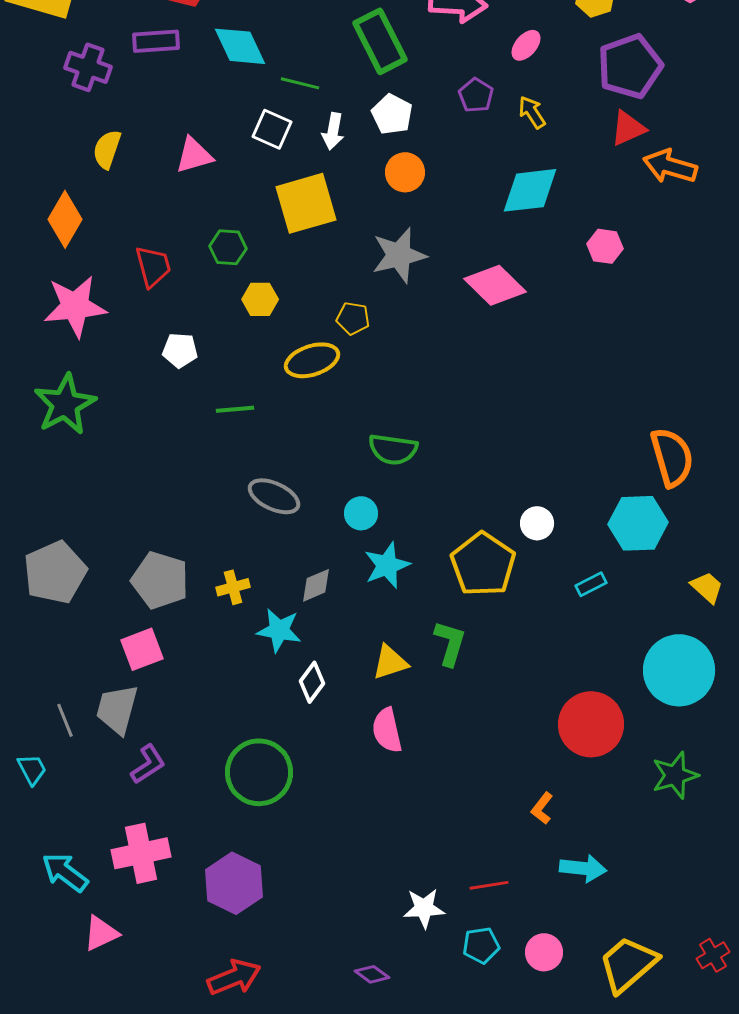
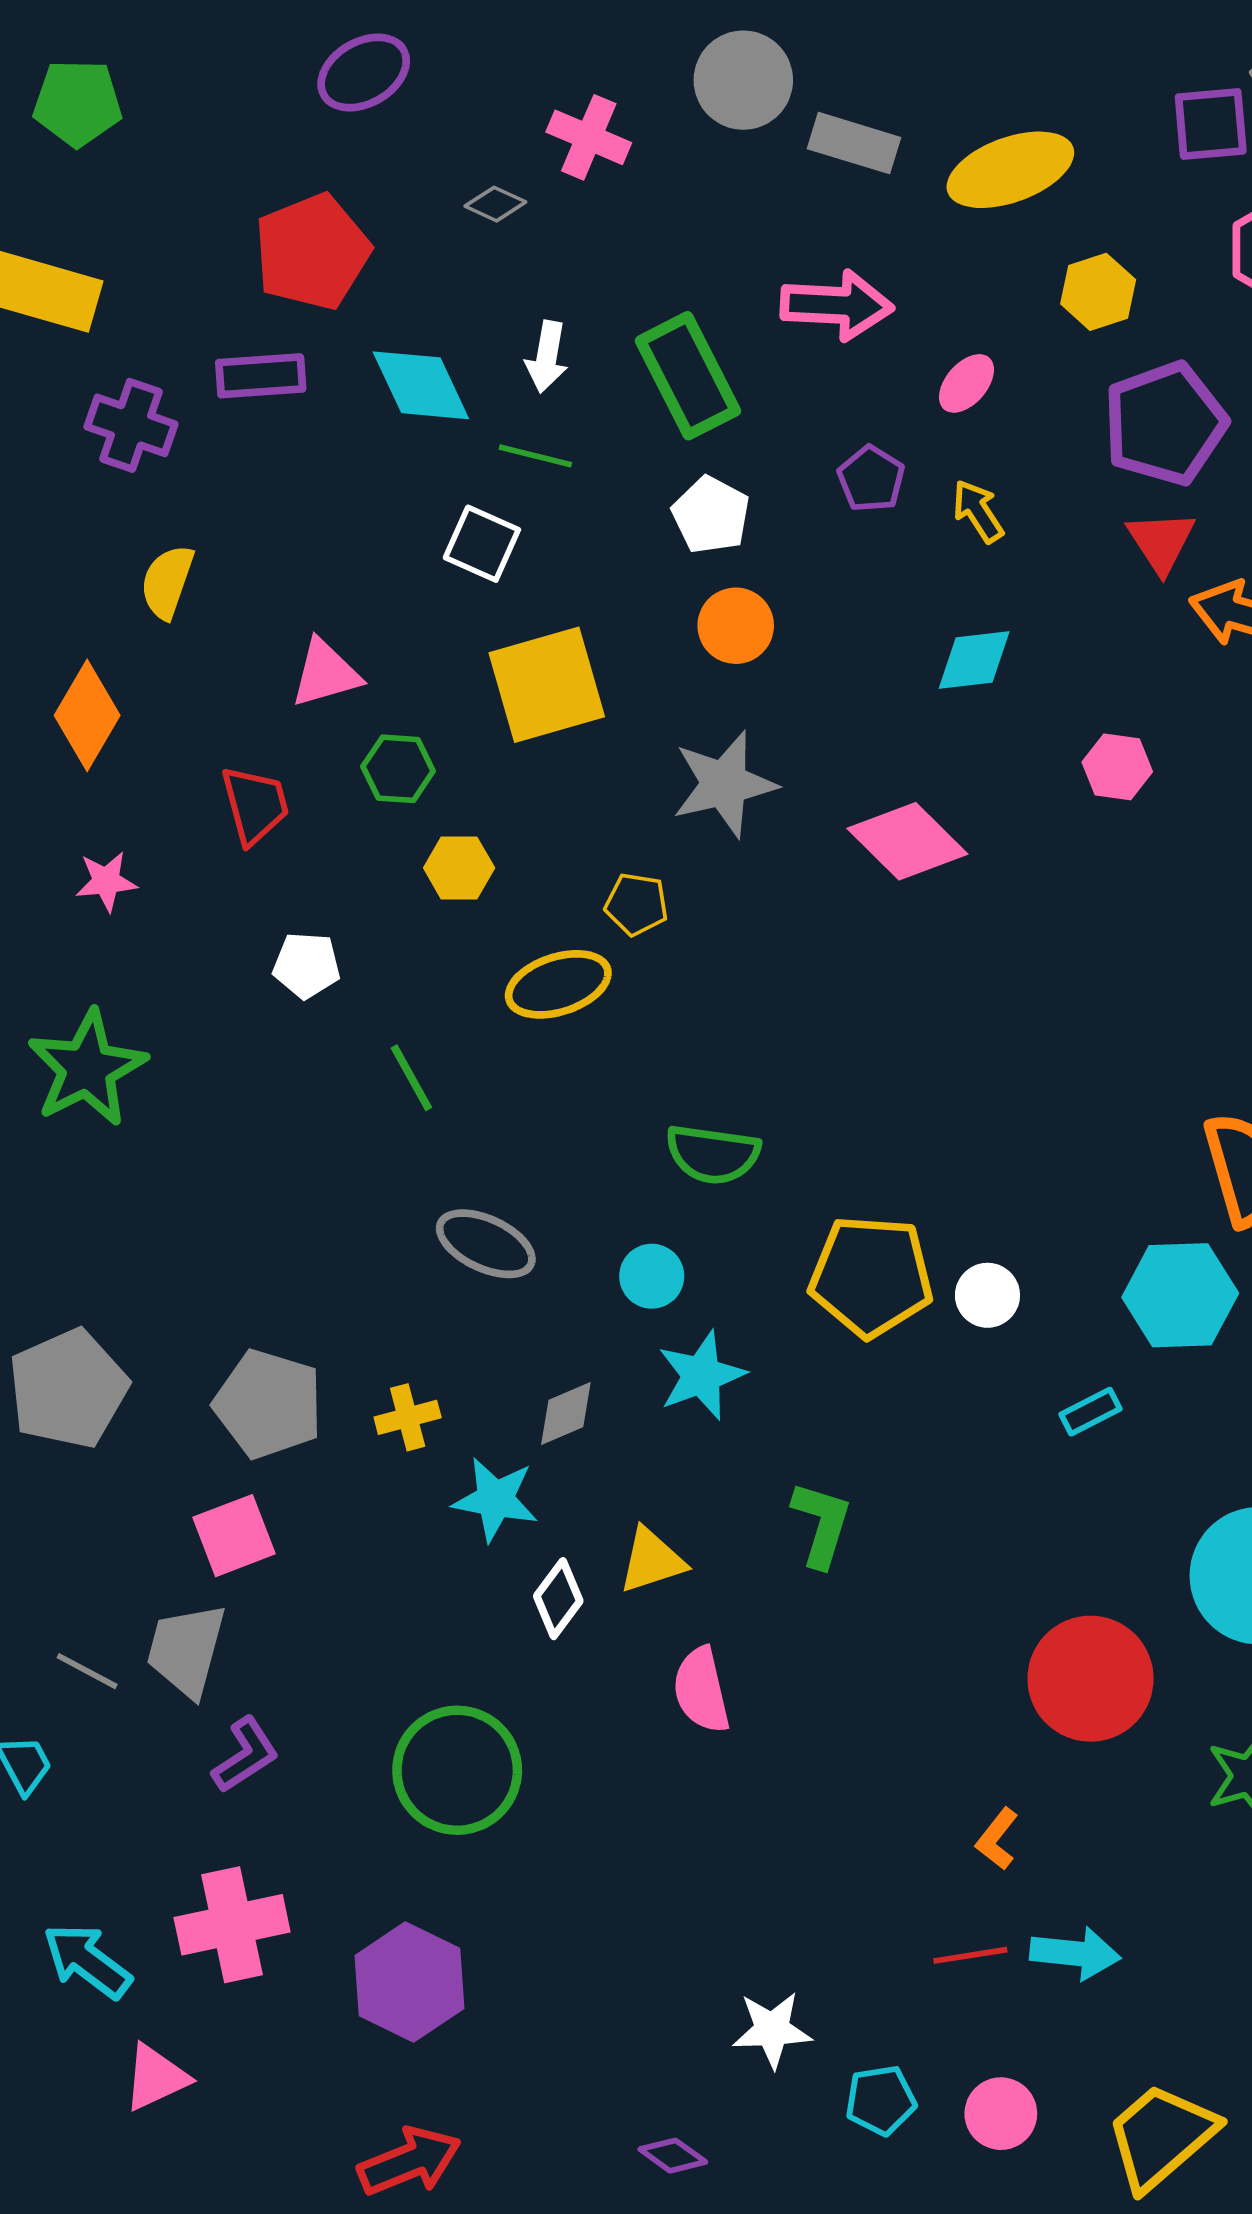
red triangle: (628, 128) -> (1161, 542), turned -39
white arrow: (333, 131) -> (547, 357), moved
pink triangle: (194, 155) -> (326, 673), moved
cyan diamond: (530, 190) -> (974, 660), size x0.7
pink star: (75, 306) -> (106, 881), size x0.5
green line: (235, 409) -> (411, 1078), turned 66
yellow pentagon: (483, 564) -> (871, 1276), moved, turned -30
yellow triangle: (390, 662) -> (652, 1560), moved
gray line: (65, 720) -> (87, 1671), turned -40
red line: (489, 885) -> (970, 1955), moved

